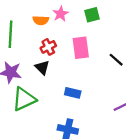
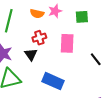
blue rectangle: (73, 93) -> (53, 81), size x1.5

